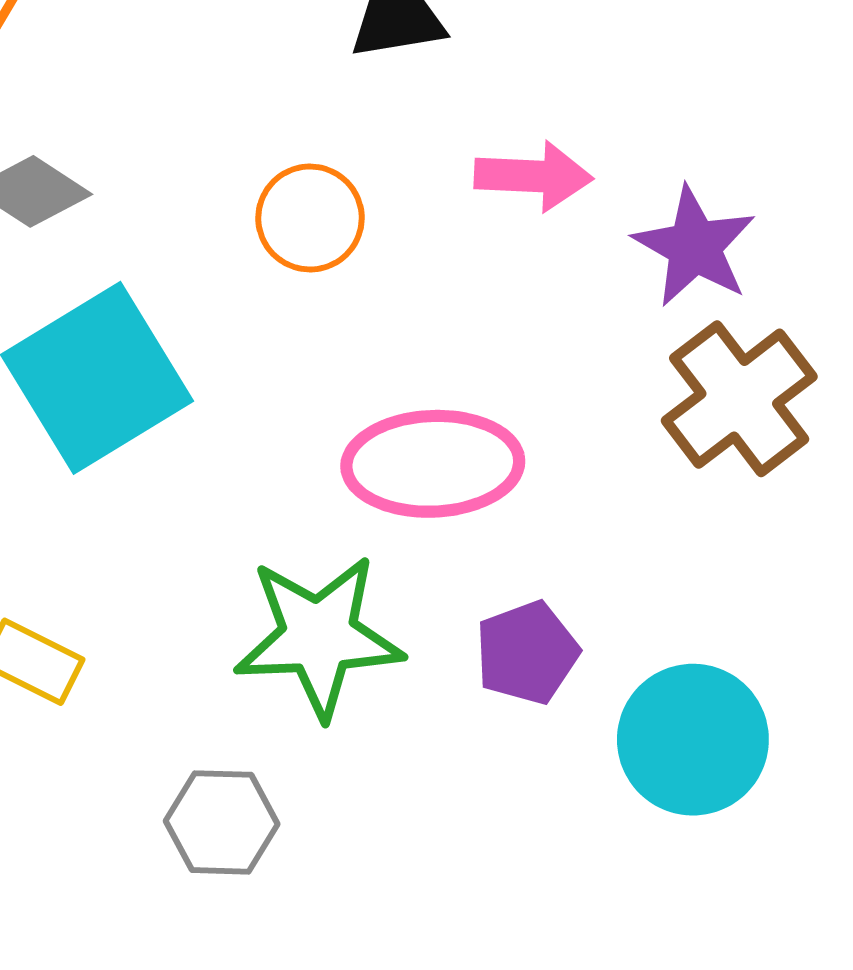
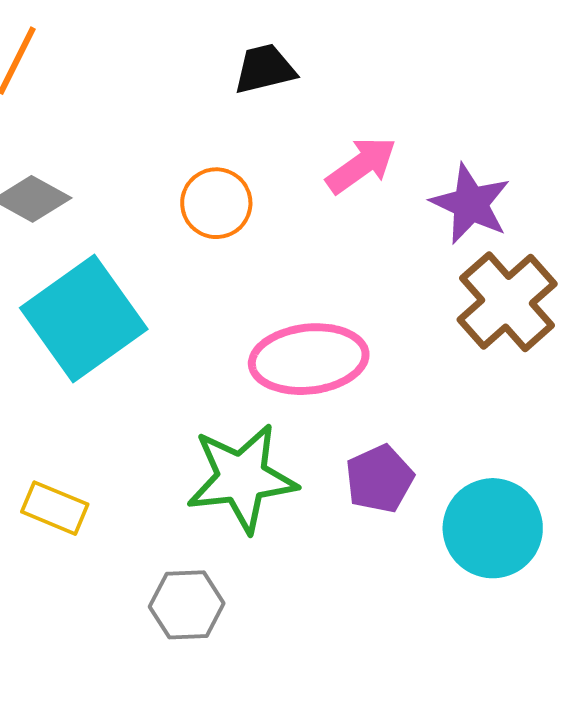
pink arrow: (534, 176) -> (361, 165), turned -34

